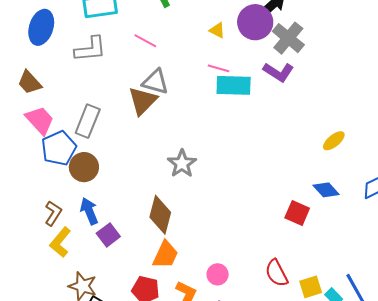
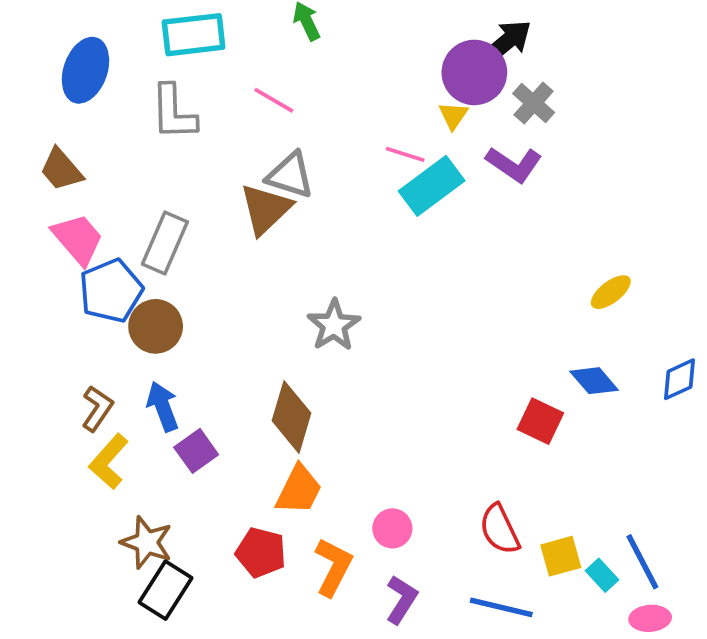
yellow triangle: (217, 30) -> (453, 116), moved, turned 36
gray cross: (288, 38) -> (534, 103), size x0.7
gray L-shape: (90, 49) -> (174, 112), turned 92
cyan rectangle: (234, 85) -> (432, 186), turned -40

